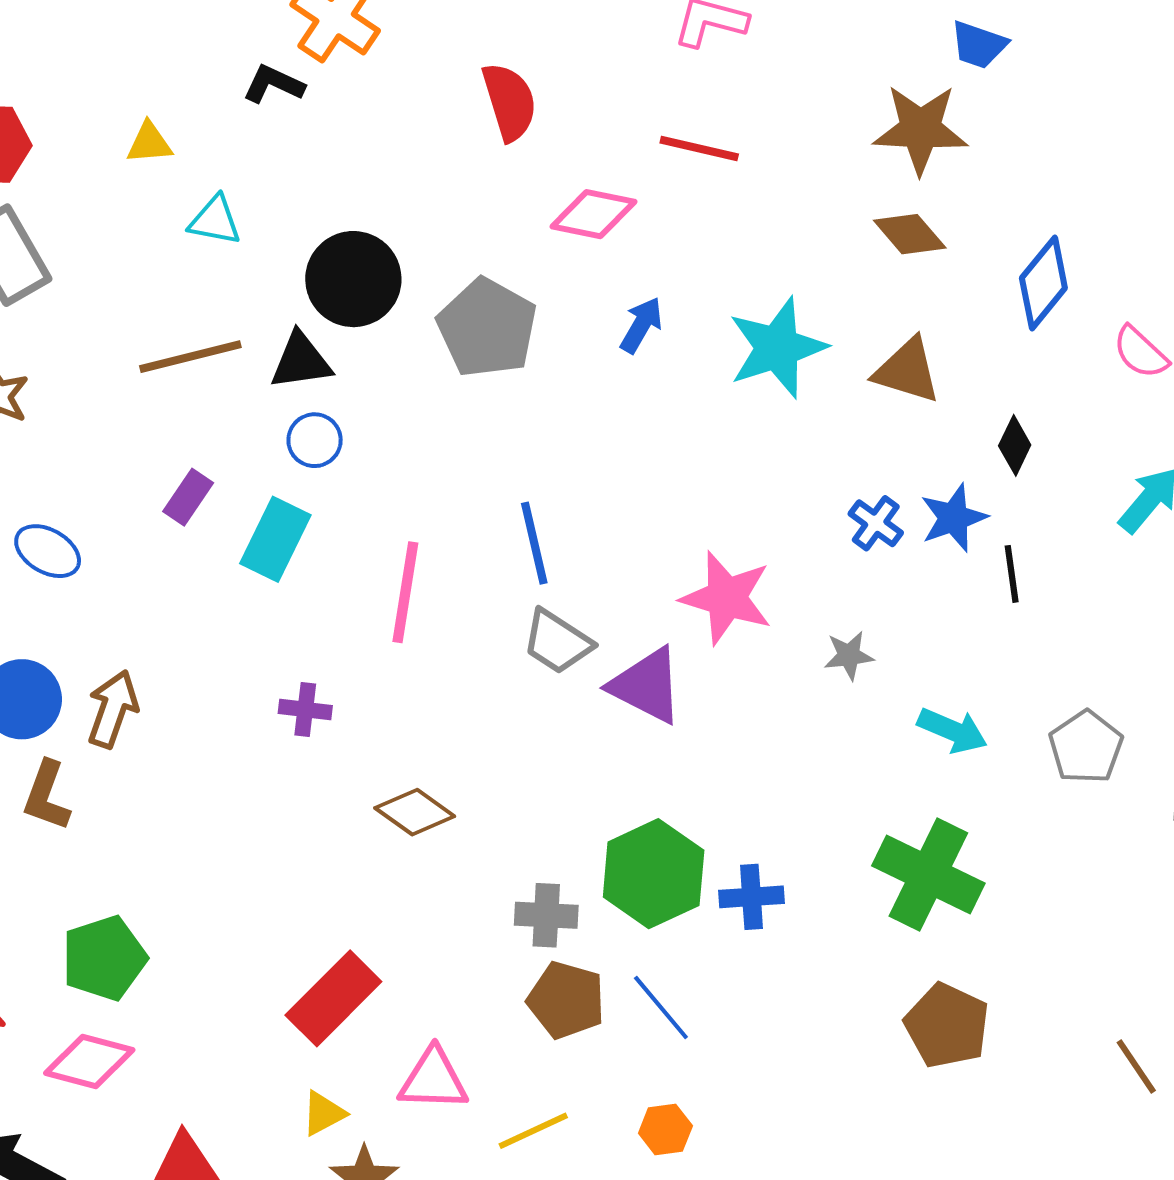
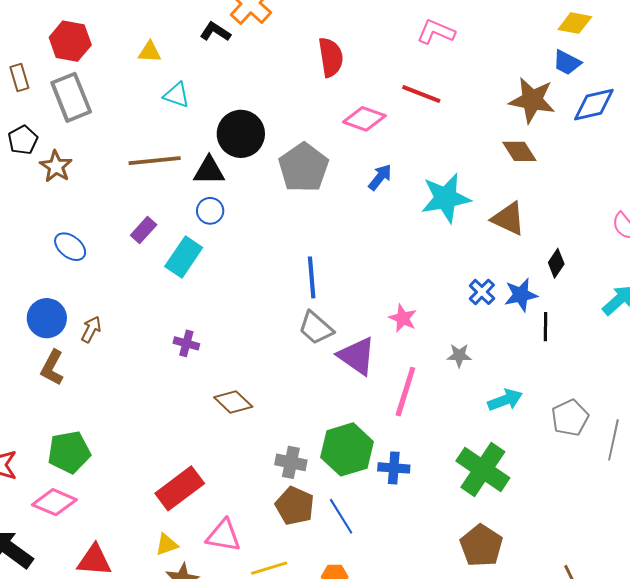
blue diamond: (1043, 283) -> (594, 105), moved, turned 30
pink line: (405, 592) -> (405, 392), moved
pink star: (727, 598) -> (403, 318), size x0.6
brown arrow: (113, 709) -> (91, 329), size x0.7
cyan arrow: (952, 730) -> (505, 400), turned -52

